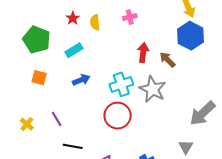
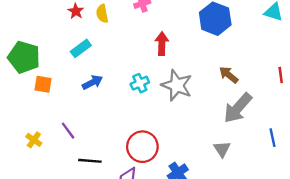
green pentagon: (37, 40) -> (24, 57), moved
brown arrow: (167, 60) -> (229, 75), moved
cyan cross: (121, 84) -> (140, 83), size x0.7
red circle: (118, 116) -> (142, 147), moved

